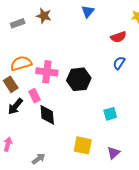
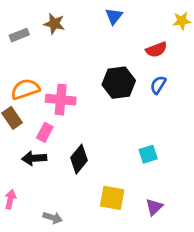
black hexagon: (79, 79) -> (119, 83), moved
pink rectangle: (34, 96) -> (45, 132), turned 56
black arrow: (15, 106) -> (34, 158), moved, turned 48
black diamond: (47, 115) -> (79, 159), moved, turned 45
gray arrow: (39, 159) -> (53, 218), turned 56

